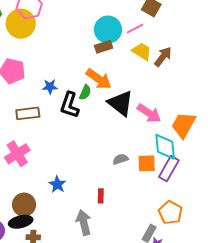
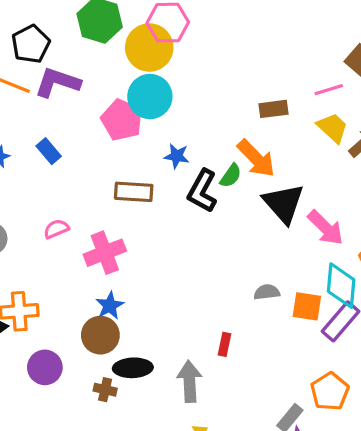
cyan circle: (108, 30) -> (150, 97), moved
blue star: (57, 184) -> (110, 306), moved
black ellipse: (21, 222) -> (133, 368), moved

